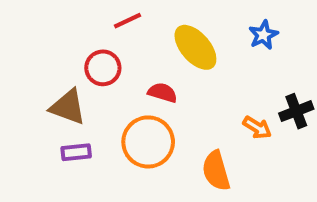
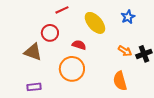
orange arrow: (257, 128) -> (125, 51), moved
purple rectangle: (76, 152) -> (34, 87), moved
orange semicircle: (216, 171) -> (120, 81), moved

